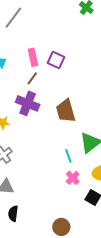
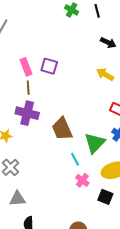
brown line: (32, 78) -> (28, 88), turned -32
brown trapezoid: (66, 111) -> (62, 129), moved

